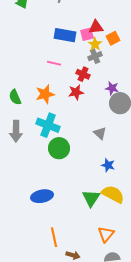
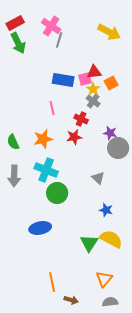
gray cross: (95, 56) -> (93, 101), turned -32
pink line: (54, 63) -> (52, 108), turned 64
blue ellipse: (42, 196) -> (40, 228), moved

